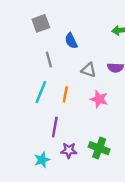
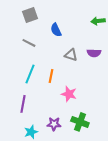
gray line: (49, 59) -> (29, 43), moved, turned -48
pink star: (99, 99) -> (69, 94), moved
purple line: (55, 127) -> (23, 104), moved

